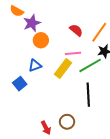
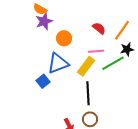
purple star: (32, 23) -> (44, 21), moved
blue triangle: (35, 65) -> (58, 63), size x1.6
black line: (88, 95) -> (88, 93), moved

